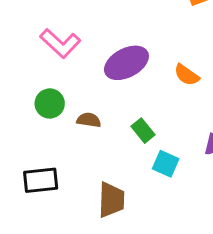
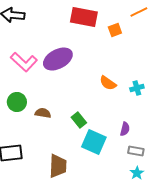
purple ellipse: (126, 63) -> (58, 59), moved
cyan square: (166, 164) -> (94, 142), size x1.4

